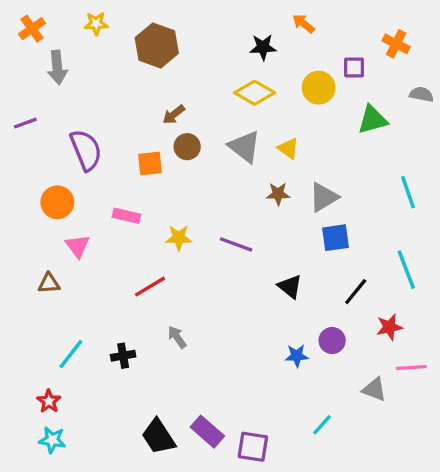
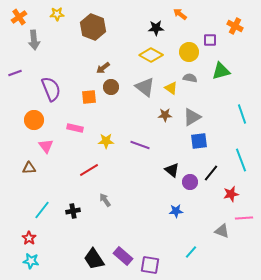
gray semicircle: (421, 94) -> (190, 78), moved
purple circle: (332, 341) -> (190, 182), moved

